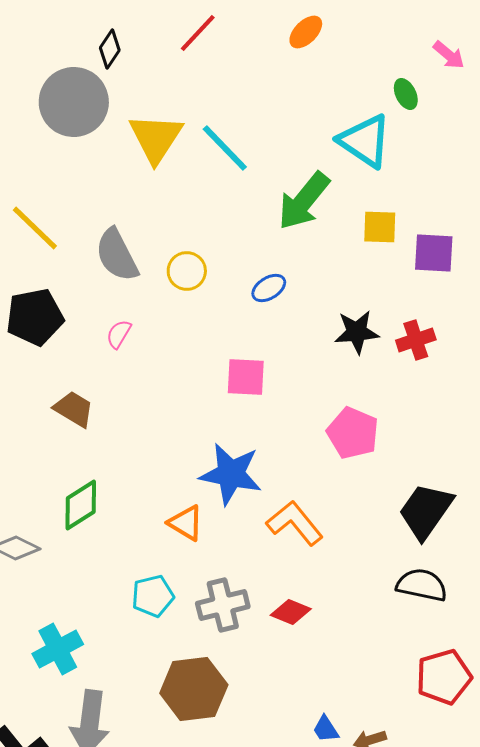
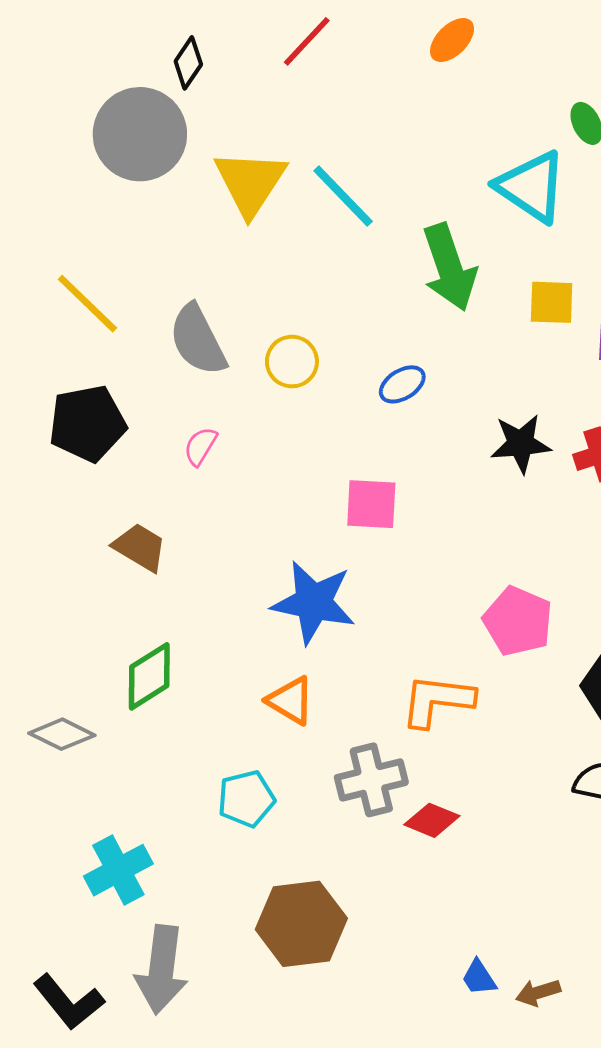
green arrow: (304, 201) -> (449, 267), turned -58
pink pentagon: (353, 433) -> (518, 621), moved
blue star: (231, 474) -> (313, 602), moved
orange L-shape: (295, 523) -> (437, 701), turned -44
gray cross: (223, 605) -> (371, 780), moved

